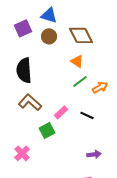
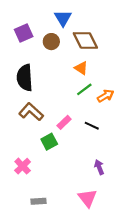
blue triangle: (49, 15) -> (63, 18), moved, turned 42
purple arrow: (94, 154) -> (99, 167), turned -104

